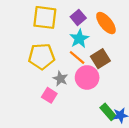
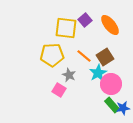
yellow square: (45, 17) -> (66, 28), moved
cyan star: (79, 39) -> (98, 73), moved
pink circle: (87, 77) -> (111, 84), moved

